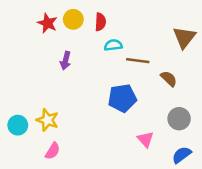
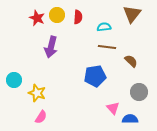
brown triangle: (184, 37) -> (132, 14), moved
cyan semicircle: (113, 45) -> (104, 27), moved
purple arrow: (66, 61) -> (51, 47), size x1.5
cyan circle: (18, 125) -> (14, 80), moved
blue semicircle: (182, 155) -> (130, 119), moved, turned 35

